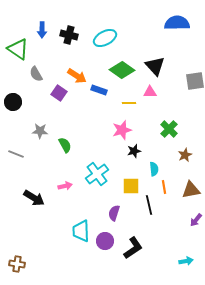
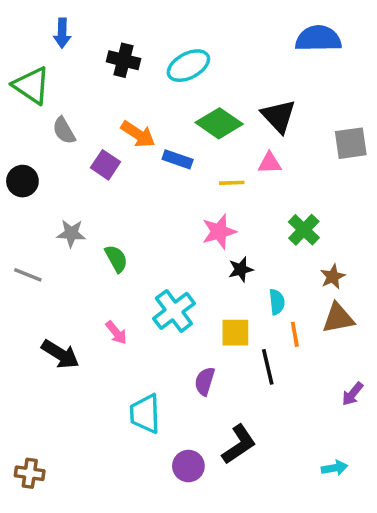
blue arrow: (42, 30) -> (62, 33), moved
pink arrow: (65, 186) -> (116, 333), turned 64
brown triangle: (191, 190) -> (338, 318), moved
purple circle: (105, 241) -> (188, 466), moved

